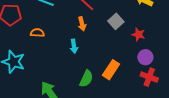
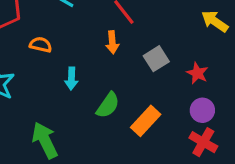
gray square: (116, 21) -> (156, 59), moved
cyan arrow: (74, 46) -> (71, 79), moved
green semicircle: (86, 79) -> (108, 105), moved

